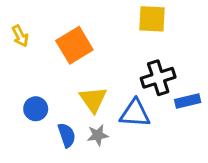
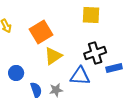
yellow triangle: (93, 99) -> (53, 56), moved, turned 30

